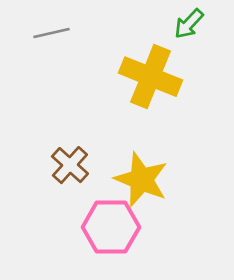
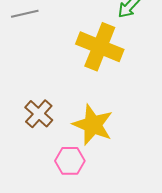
pink hexagon: (111, 227) -> (70, 161), size x0.7

